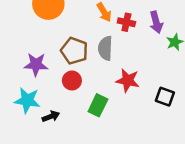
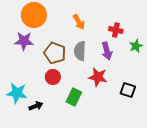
red cross: (126, 22) -> (116, 30), moved
purple arrow: (156, 22) -> (107, 51), moved
purple star: (36, 64) -> (24, 41), moved

